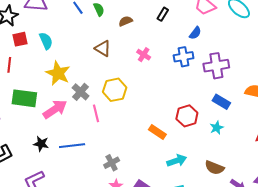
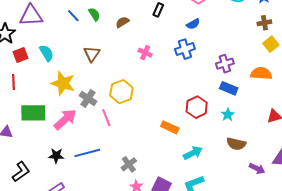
blue semicircle: (195, 33) -> (193, 24), turned 32
brown triangle: (103, 48) -> (92, 54), moved, turned 42
purple cross: (216, 66) -> (225, 64), moved, size x0.7
brown semicircle: (214, 168) -> (236, 144), moved

